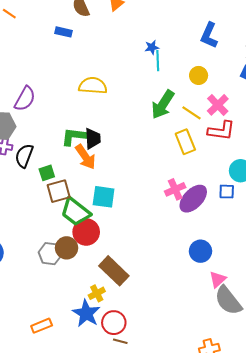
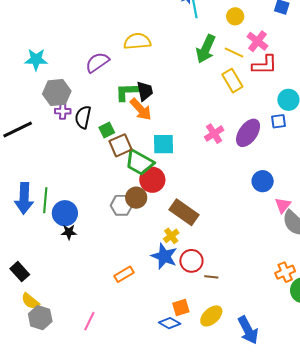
purple semicircle: (25, 99) -> (97, 62), moved, turned -145
pink cross: (175, 189) -> (214, 134), moved
brown line: (120, 341) -> (211, 277), moved

